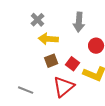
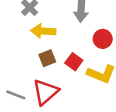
red triangle: (64, 87) -> (46, 92), moved

